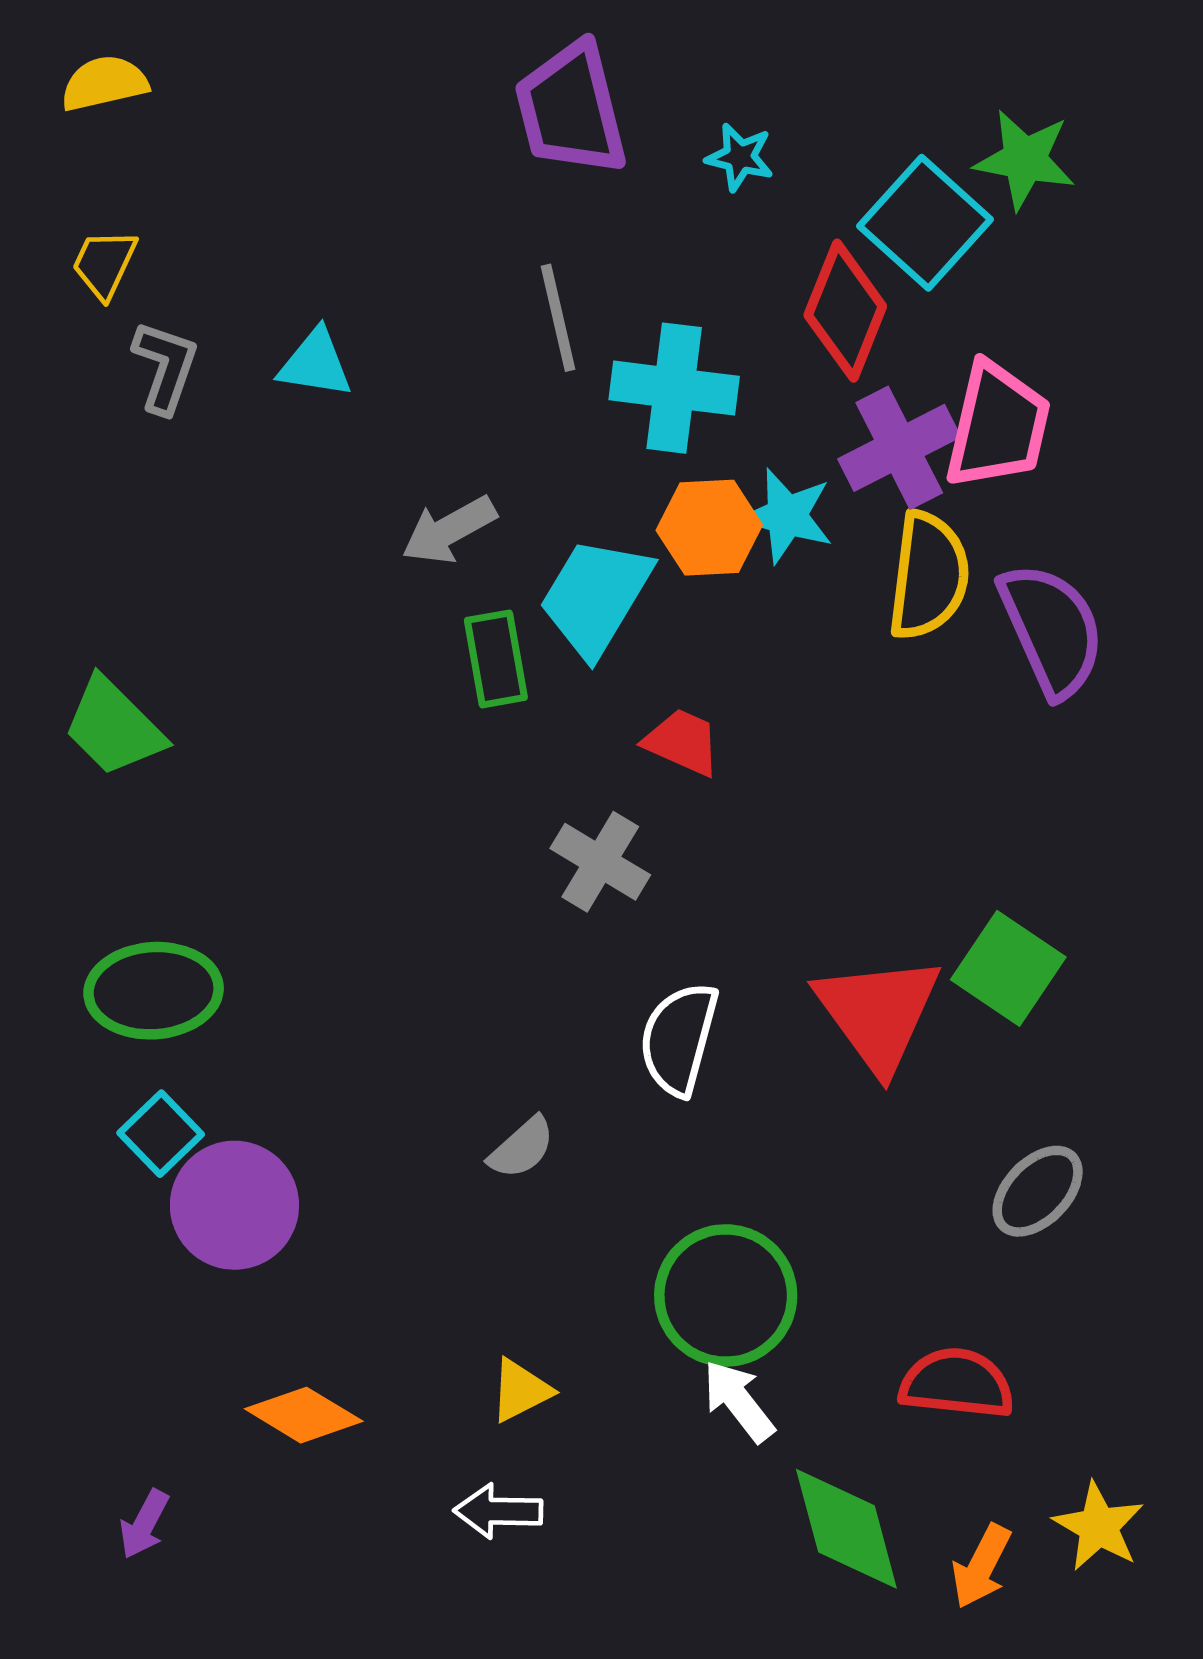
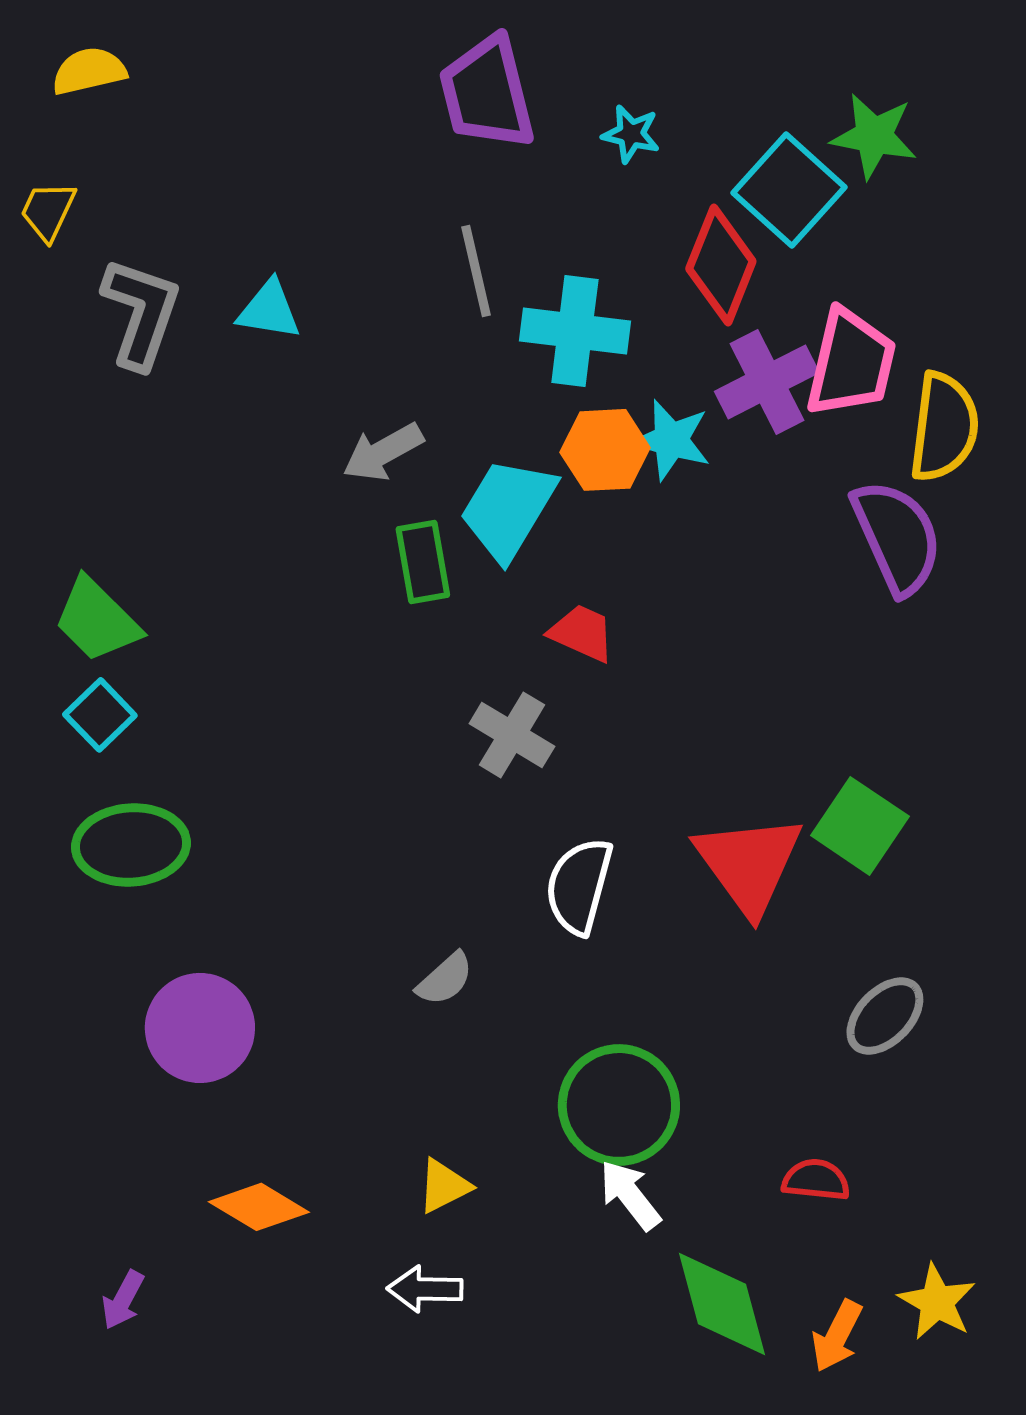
yellow trapezoid: (104, 264) -> (48, 211), moved
gray L-shape: (165, 367) -> (141, 313), size x1.4
yellow semicircle: (929, 576) -> (944, 427), moved
cyan square: (161, 1134) -> (100, 715), moved
red semicircle: (957, 1383) -> (816, 1180), size x0.7

